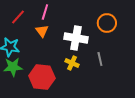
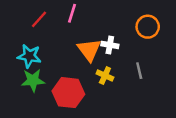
orange triangle: (42, 31) -> (89, 50), moved, size x1.5
white cross: (76, 38) -> (110, 45), size x0.6

